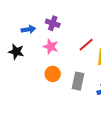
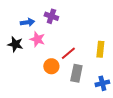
red line: (86, 45) -> (68, 53), moved
pink star: (51, 47) -> (37, 39), moved

